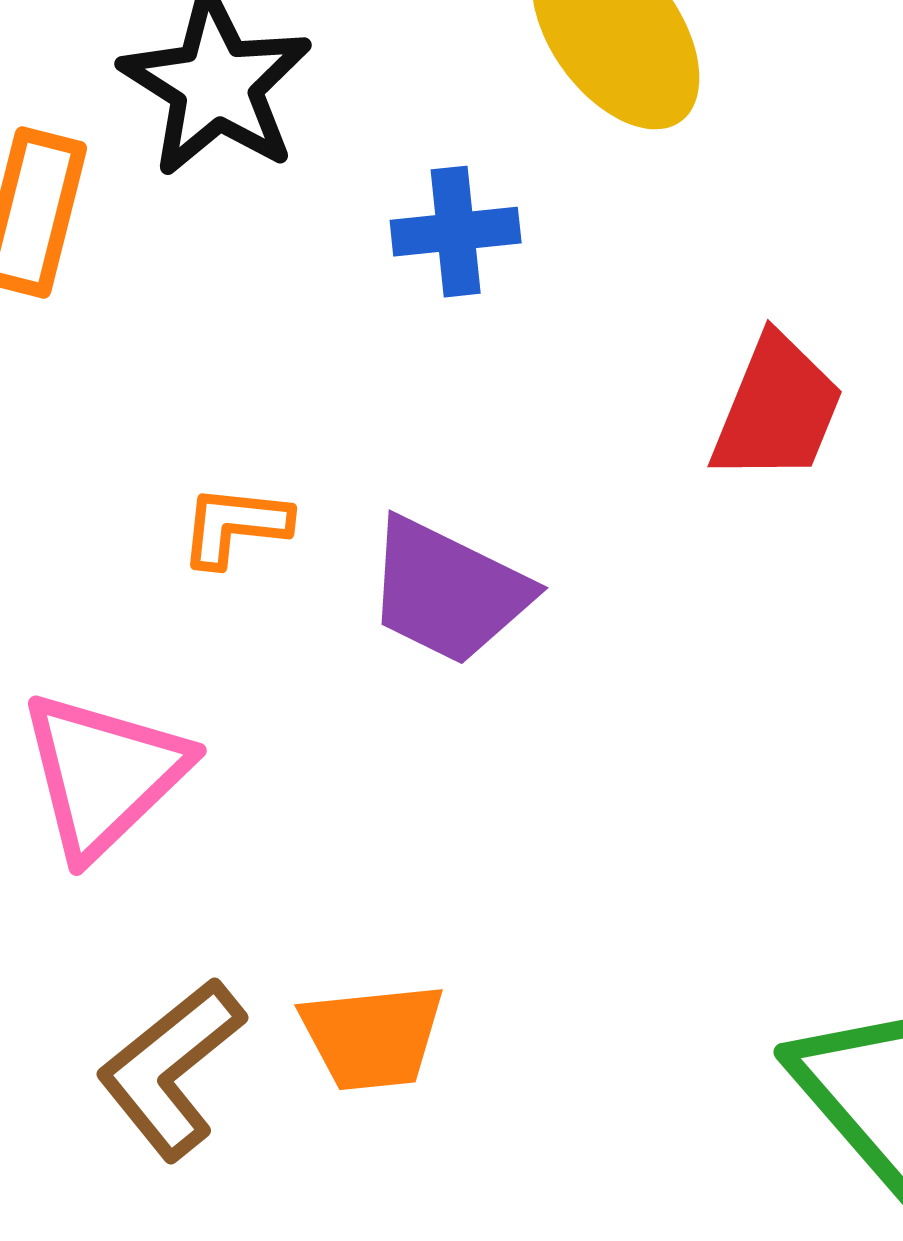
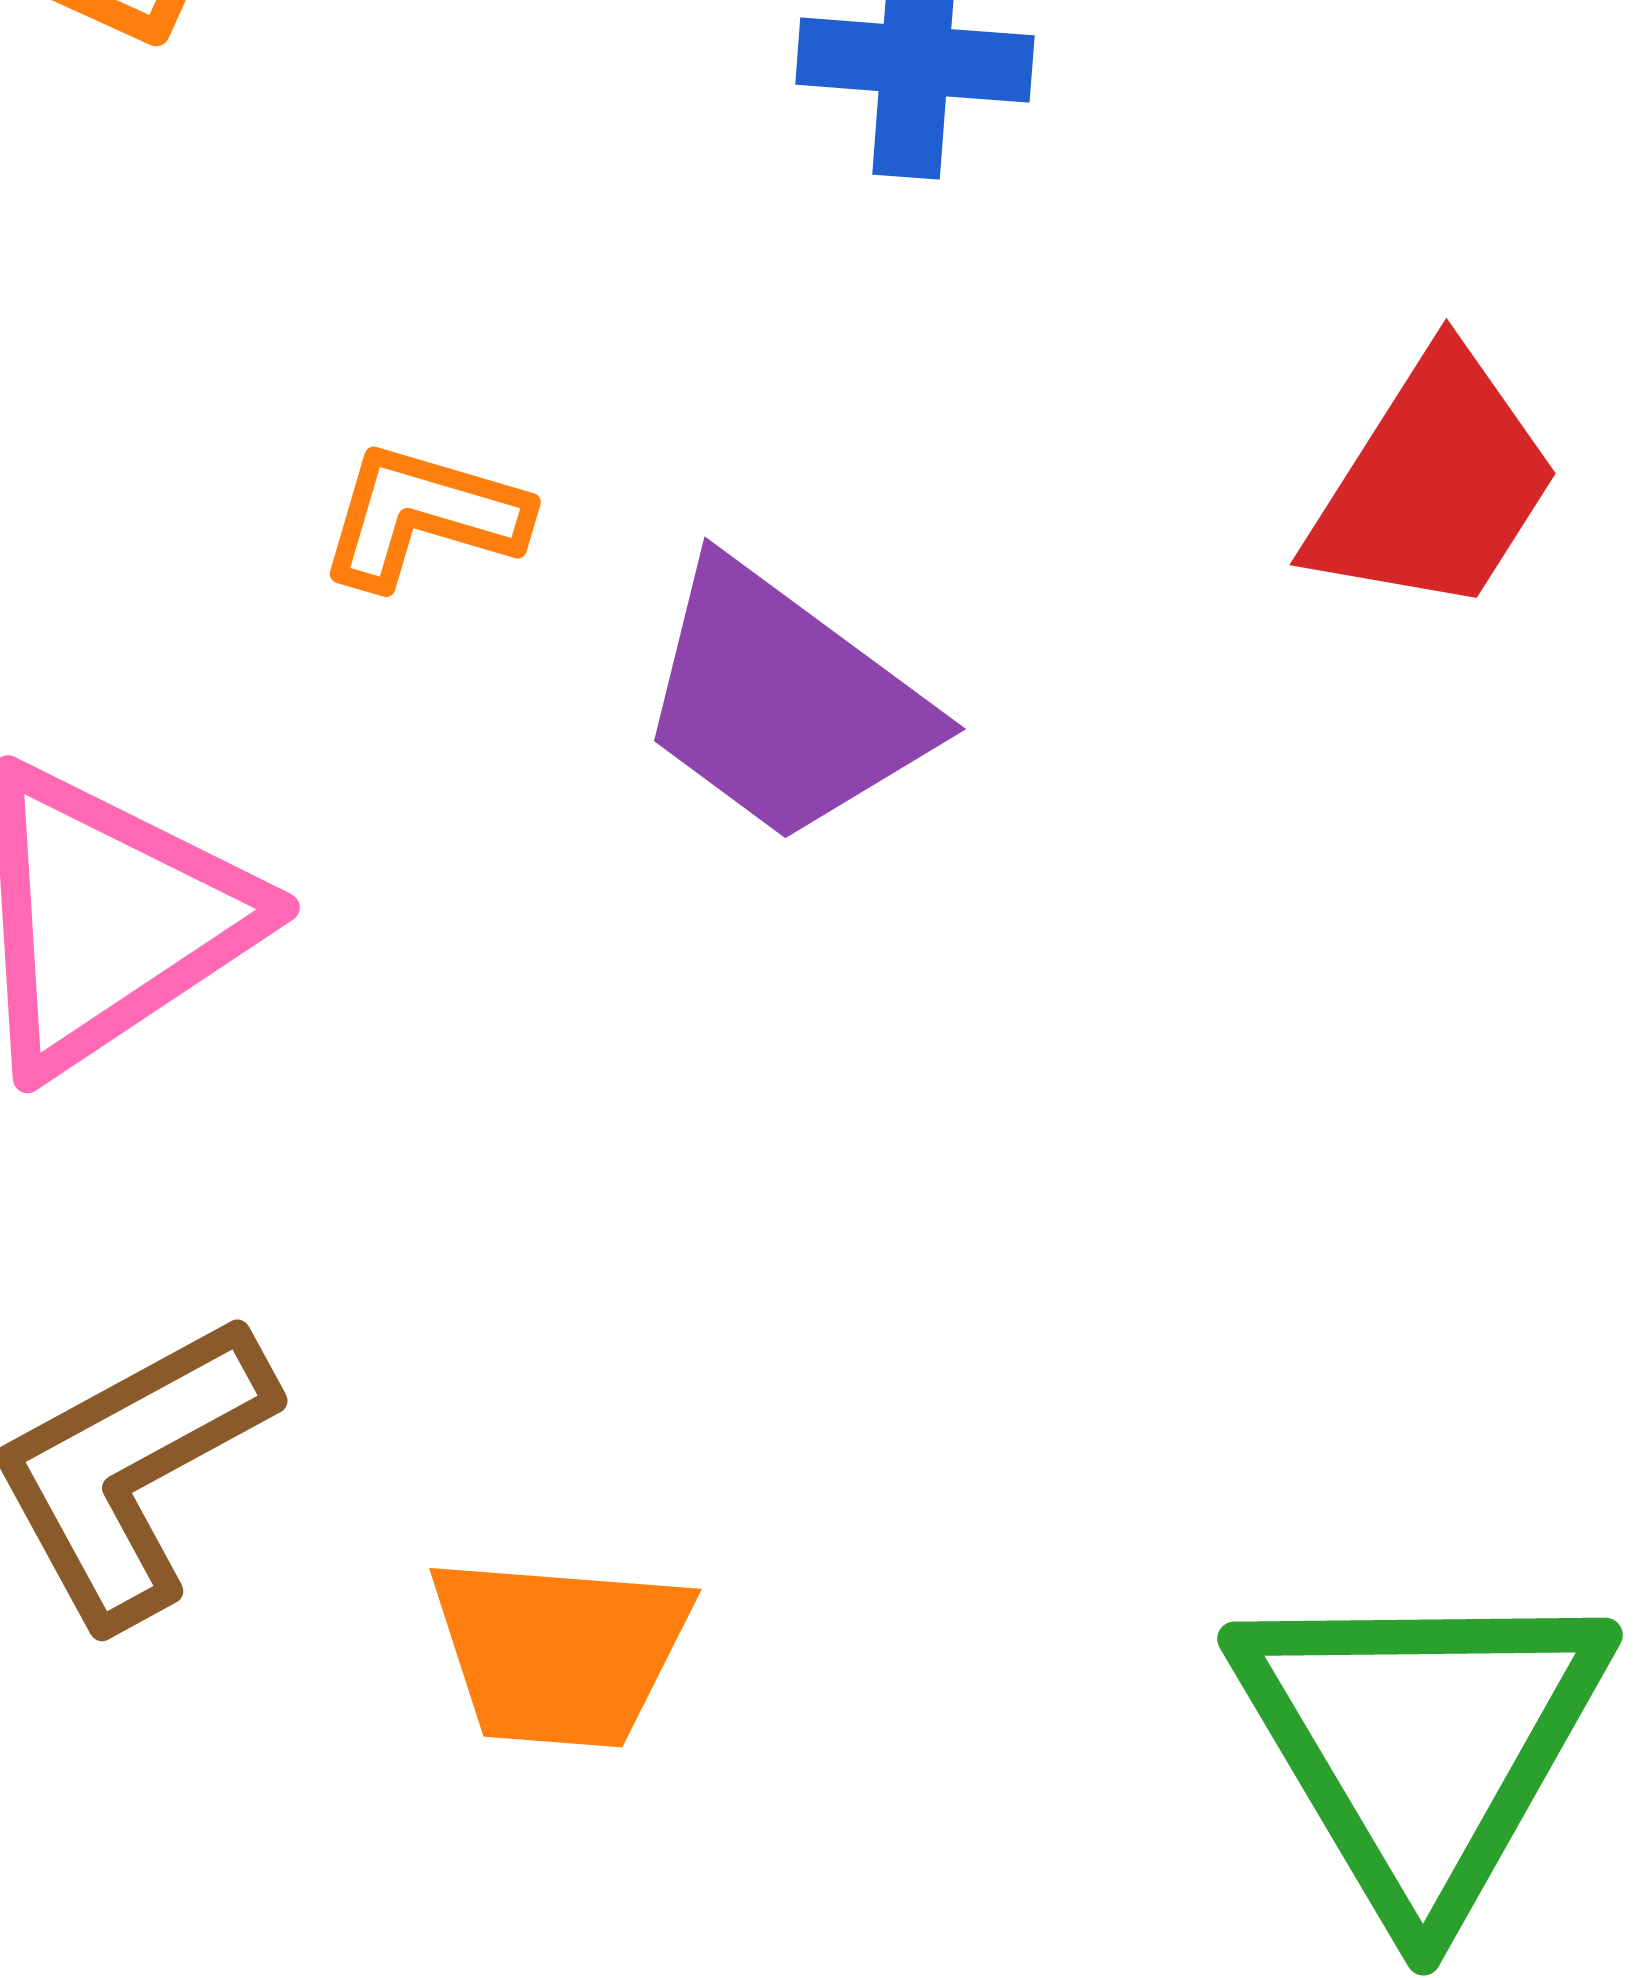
orange trapezoid: (372, 1037) -> (560, 1651), moved

